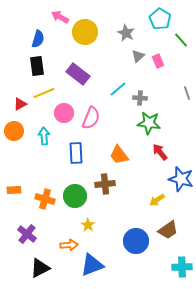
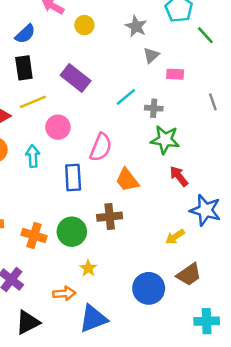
yellow circle: (85, 32) -> (84, 25), size x0.6
blue semicircle: (38, 39) -> (25, 34), turned 30
pink rectangle: (158, 61) -> (175, 74), moved, turned -64
pink semicircle: (91, 118) -> (101, 147), moved

